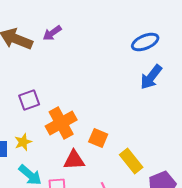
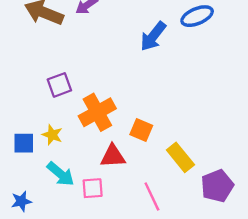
blue arrow: (151, 77) -> (153, 36), moved
yellow star: (23, 142) -> (52, 135), turned -30

